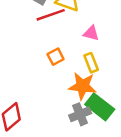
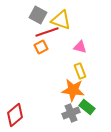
orange square: (56, 57) -> (41, 47), moved
green rectangle: (100, 107) -> (87, 107), size x0.7

